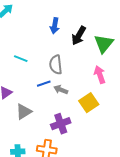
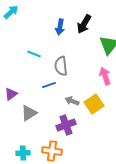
black arrow: (79, 36) -> (84, 24), moved
cyan line: (21, 59) -> (34, 54), moved
gray arrow: (61, 90) -> (72, 101), moved

